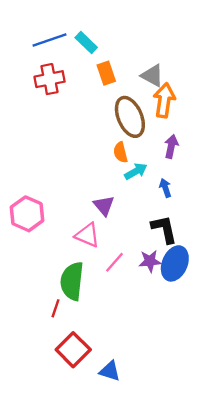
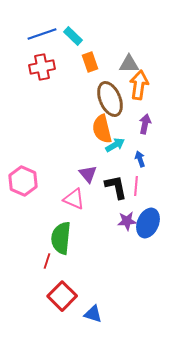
gray triangle: (152, 76) -> (129, 64), turned -30
orange semicircle: (120, 152) -> (102, 129), size x1.6
black L-shape: (164, 229) -> (116, 187), moved
pink line: (115, 262) -> (136, 186), moved, turned -36

